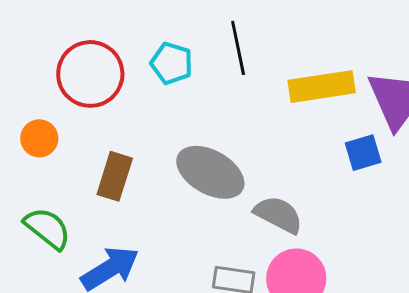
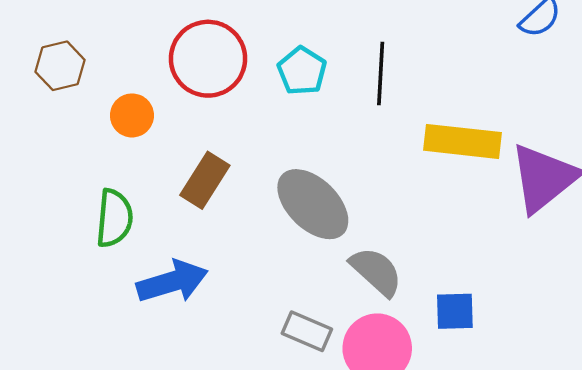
blue square: (363, 153) -> (455, 311), moved
green semicircle: (47, 228) -> (114, 218), turned 42

